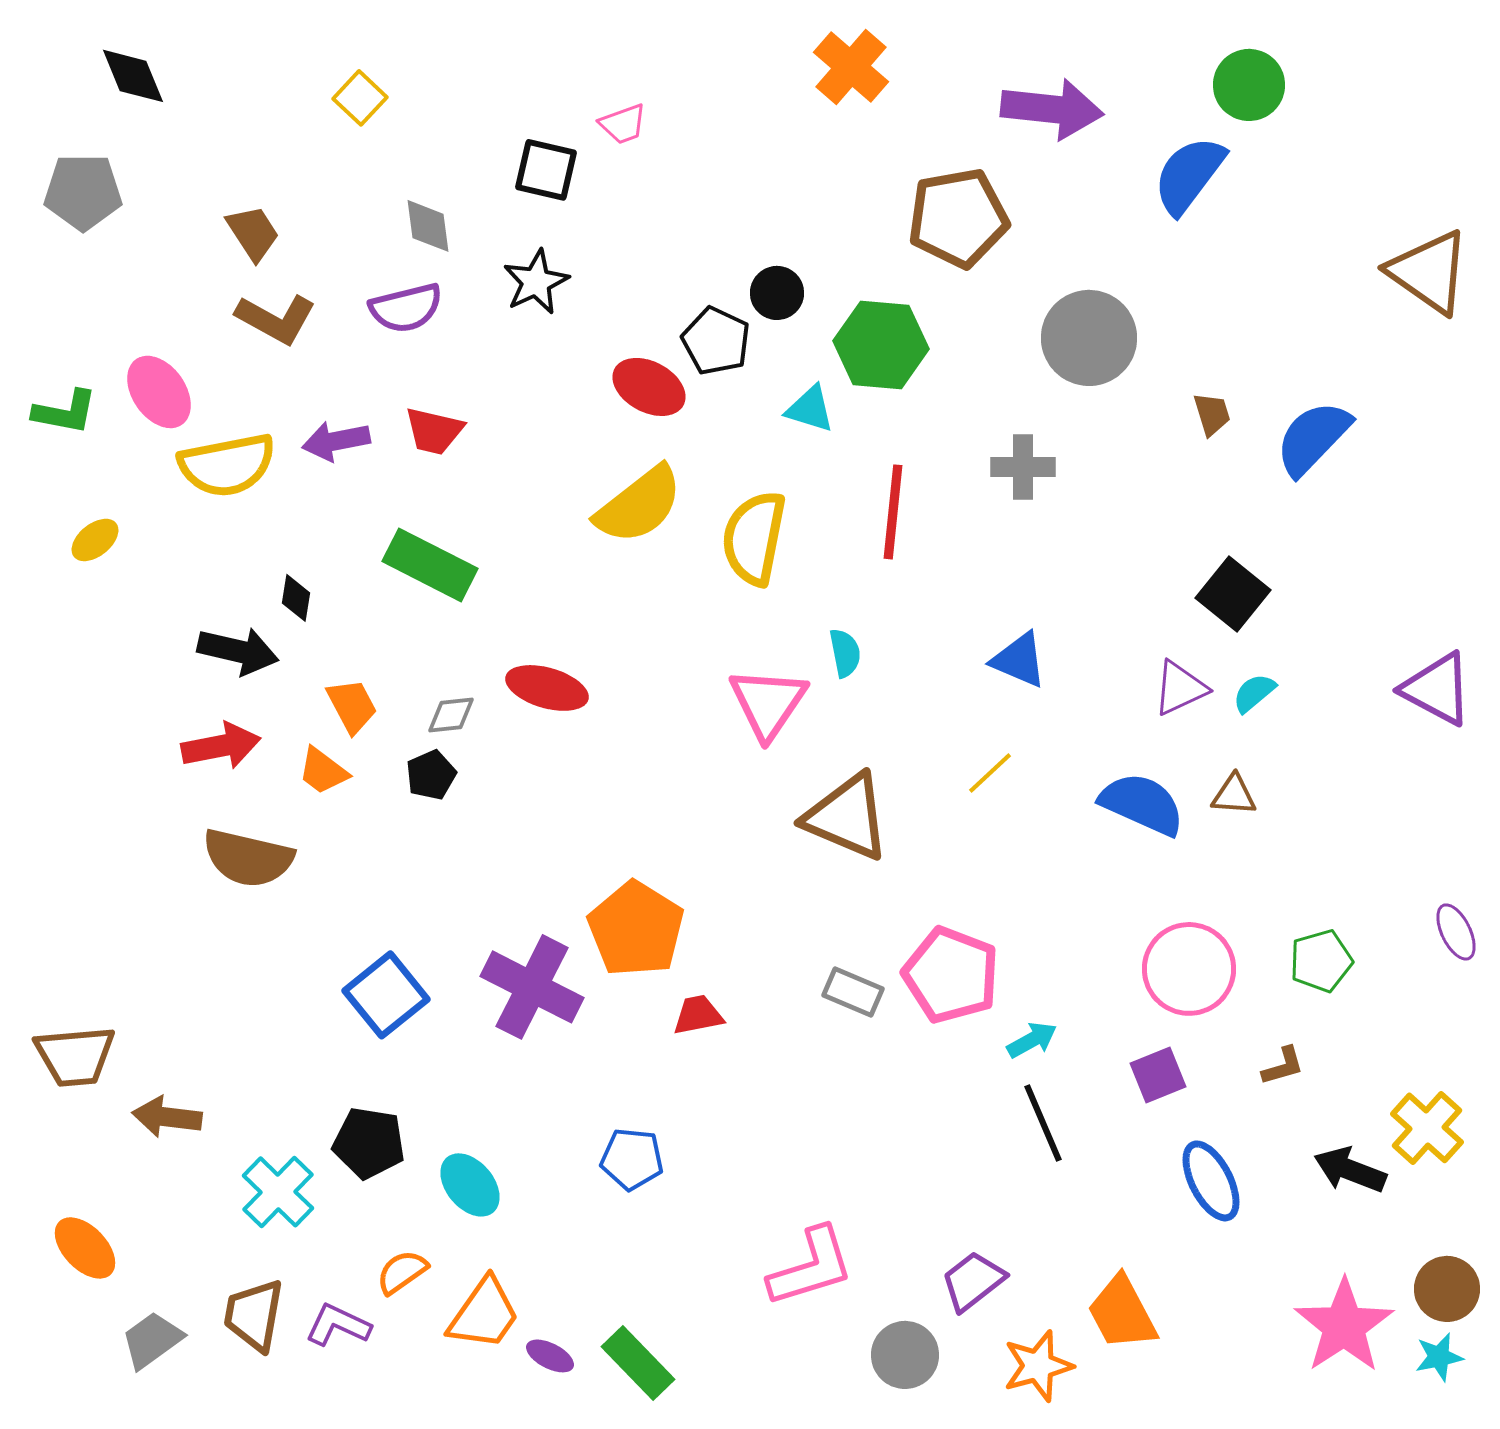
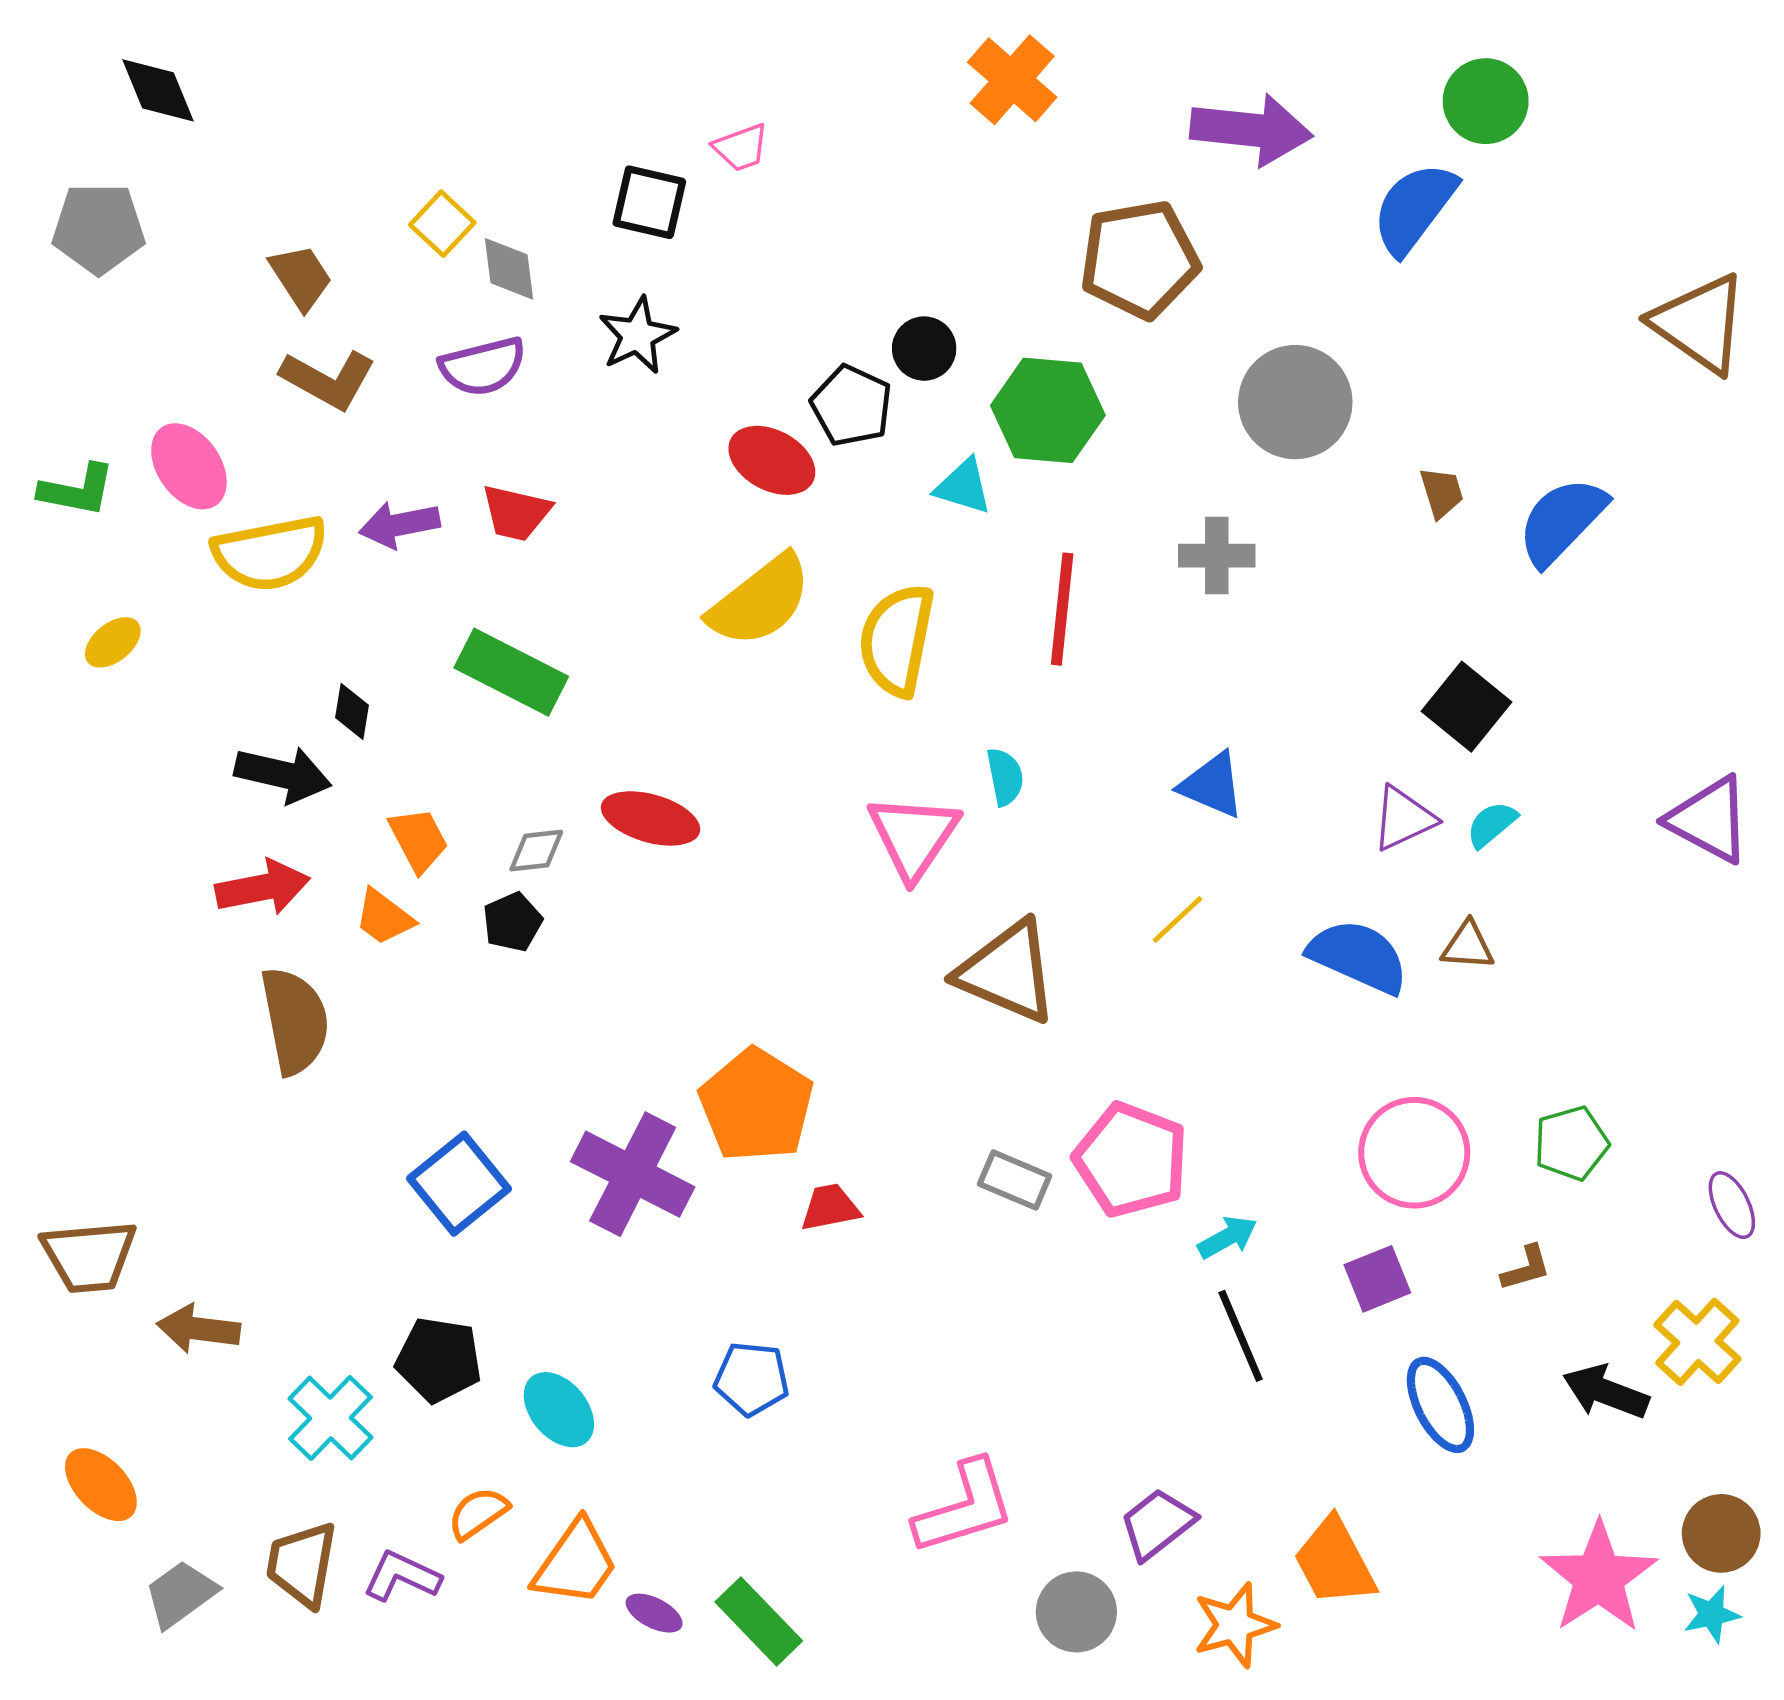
yellow square: (360, 98) -> (442, 224), moved
brown semicircle: (248, 858) -> (295, 1021), turned -114
purple ellipse: (1456, 932) -> (1732, 1205), moved

